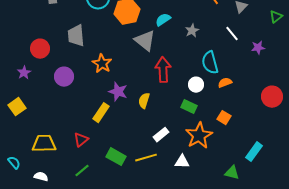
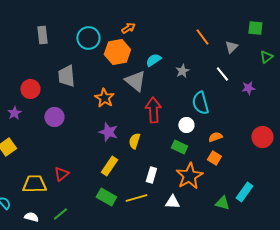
orange star: (102, 64) -> (104, 98), moved
orange semicircle: (225, 83) -> (215, 137), moved
yellow rectangle: (101, 113) -> (109, 166), moved
white rectangle: (161, 135) -> (151, 175), turned -35
red triangle: (81, 140) -> (61, 174), moved
green line: (82, 171) -> (60, 214), moved
green triangle: (232, 173) -> (222, 203), moved

